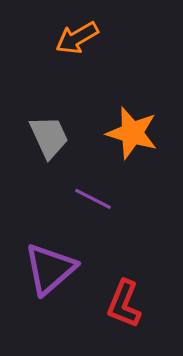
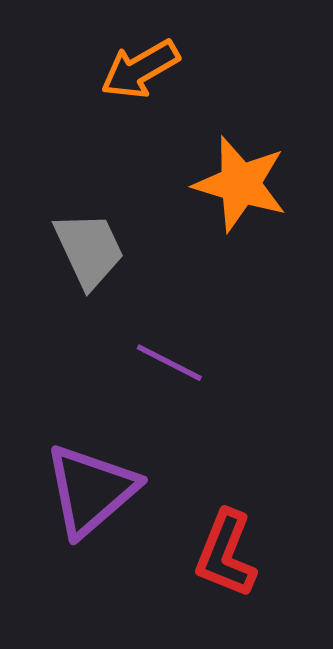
orange star: (132, 133) -> (240, 184), moved

